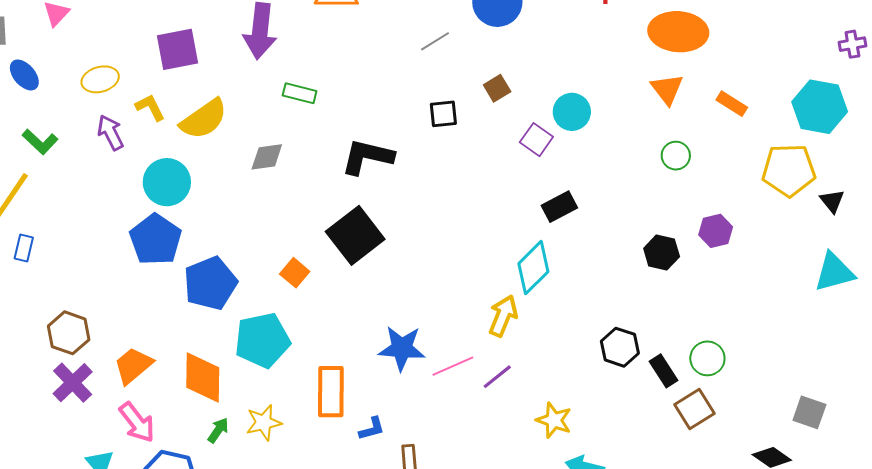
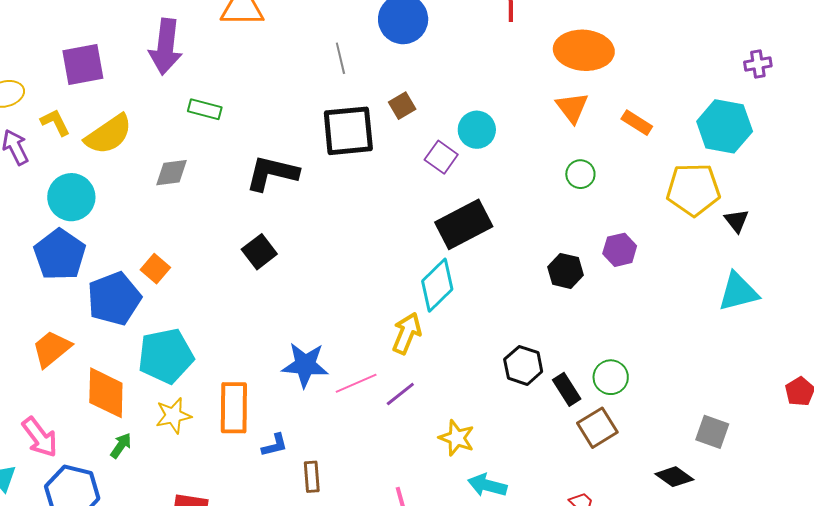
gray line: (435, 41) -> (340, 58), turned -72
black square: (443, 114) -> (348, 131), size x1.8
black rectangle: (559, 207) -> (464, 224), size x1.6
black square: (355, 235) -> (259, 252), size x0.6
orange square: (295, 273) -> (155, 269), moved
orange trapezoid: (133, 365) -> (52, 349), moved
yellow star: (264, 423) -> (173, 416), moved

